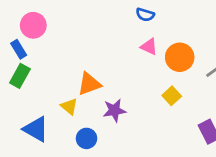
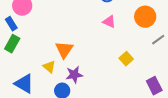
orange circle: (180, 57) -> (145, 17), moved
orange triangle: (89, 84) -> (64, 50), turned -36
purple star: (114, 110) -> (74, 75), moved

